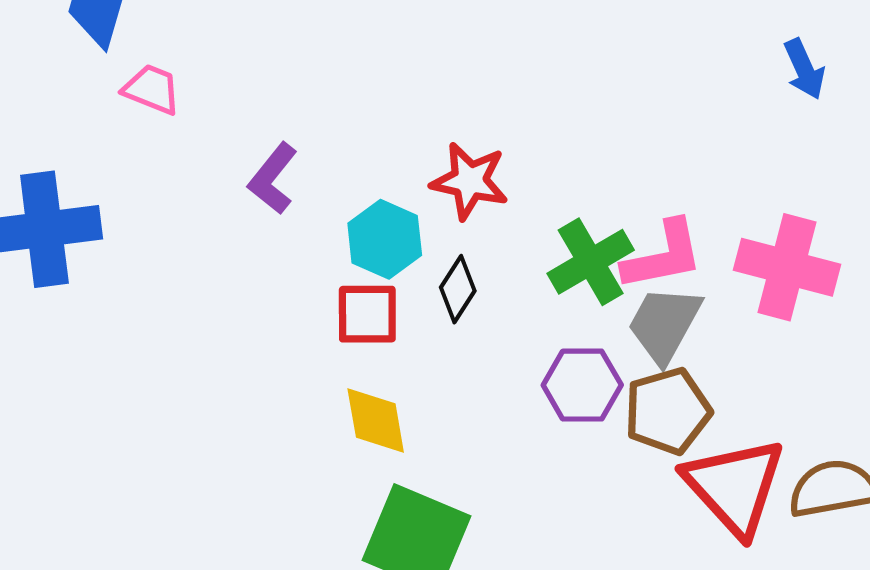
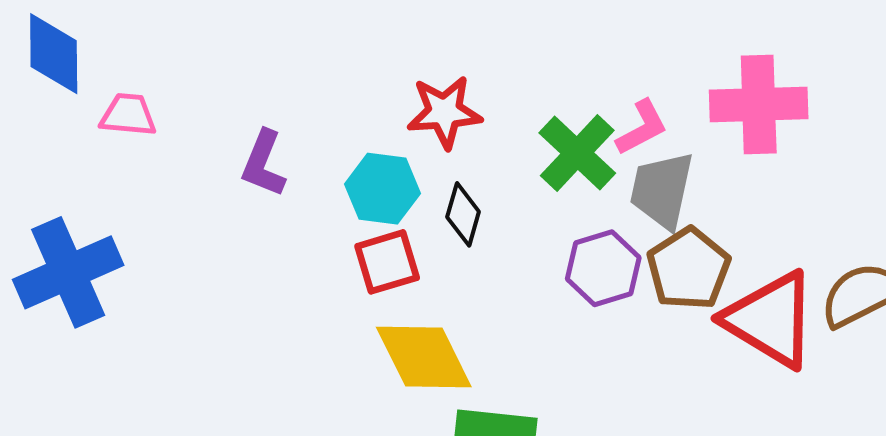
pink L-shape: (663, 256) -> (642, 128), size x0.7
yellow diamond: (376, 420) -> (424, 357), size x1.4

